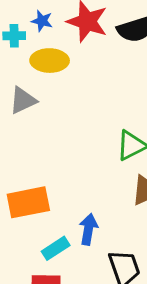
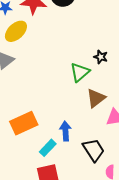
yellow ellipse: (50, 61) -> (16, 31), turned -30

